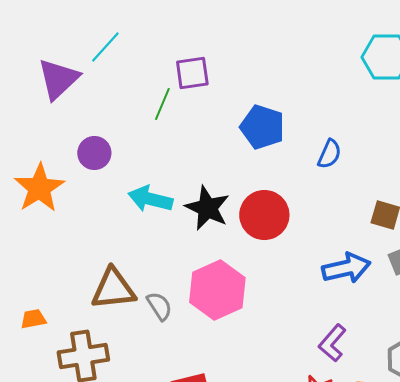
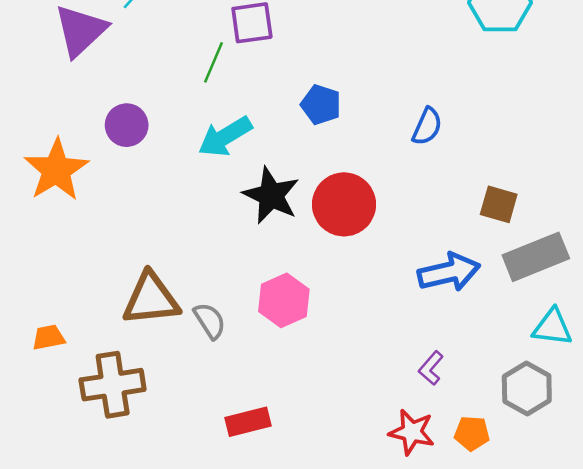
blue pentagon: (262, 127) -> (321, 105), moved, size x0.7
cyan arrow: (150, 199) -> (225, 137), moved, turned -45
pink hexagon: (217, 290) -> (284, 300), size x0.7
purple L-shape: (332, 343) -> (431, 368), size x0.7

